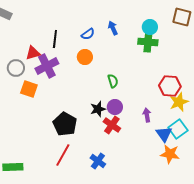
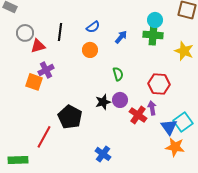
blue arrow: (113, 28) -> (121, 37), moved, turned 64
purple cross: (47, 66) -> (46, 70), moved, size x0.7
gray circle: (16, 68) -> (25, 33), moved
red hexagon: (170, 86) -> (159, 84), moved
yellow star: (179, 102) -> (184, 51), moved, turned -30
red cross: (112, 125) -> (138, 115), moved
red line: (63, 155) -> (44, 137), moved

